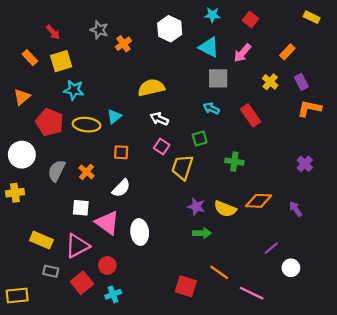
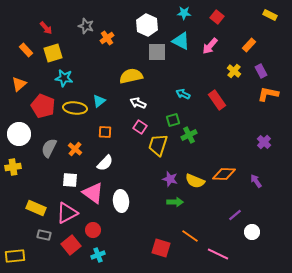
gray square: (218, 78) -> (157, 52), moved
green cross: (234, 162) -> (189, 135), moved, turned -35

